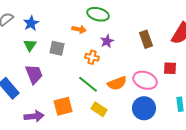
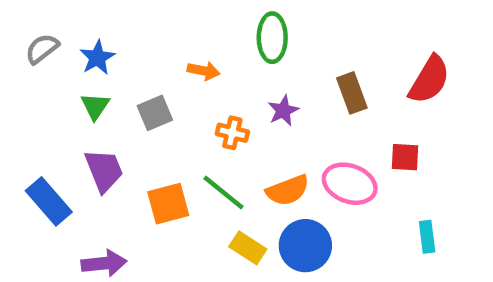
green ellipse: (98, 14) -> (272, 38), moved, turned 75
purple star: (107, 41) -> (283, 111), moved
gray square: (57, 48) -> (155, 113), turned -35
orange square: (63, 106) -> (168, 204), moved
blue circle: (144, 108) -> (305, 246), moved

